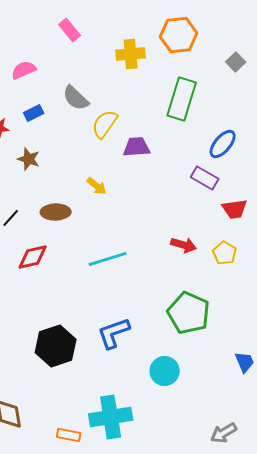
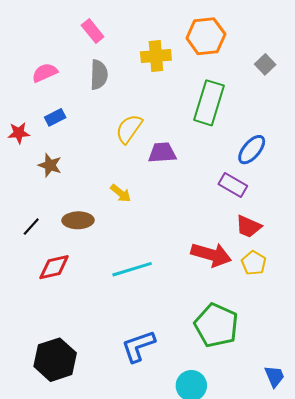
gray semicircle: (76, 98) -> (99, 75), moved, turned -132
red trapezoid: (235, 209) -> (249, 227), moved, turned 32
red arrow: (184, 245) -> (211, 255), size x1.5
black hexagon: (56, 346) -> (55, 360), moved

